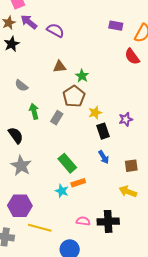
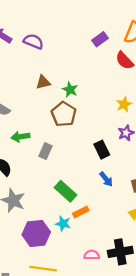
purple rectangle: (116, 26) -> (100, 39), moved, turned -40
green arrow: (34, 111) -> (20, 137), turned -77
yellow star: (95, 113) -> (124, 104), moved
gray rectangle: (57, 118) -> (46, 151), moved
purple hexagon: (20, 206) -> (36, 233), moved

